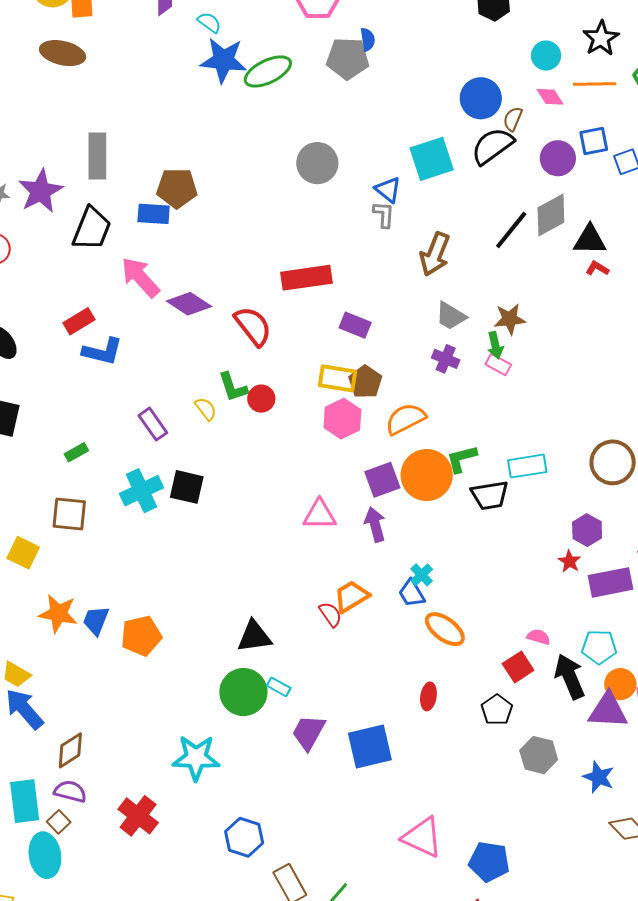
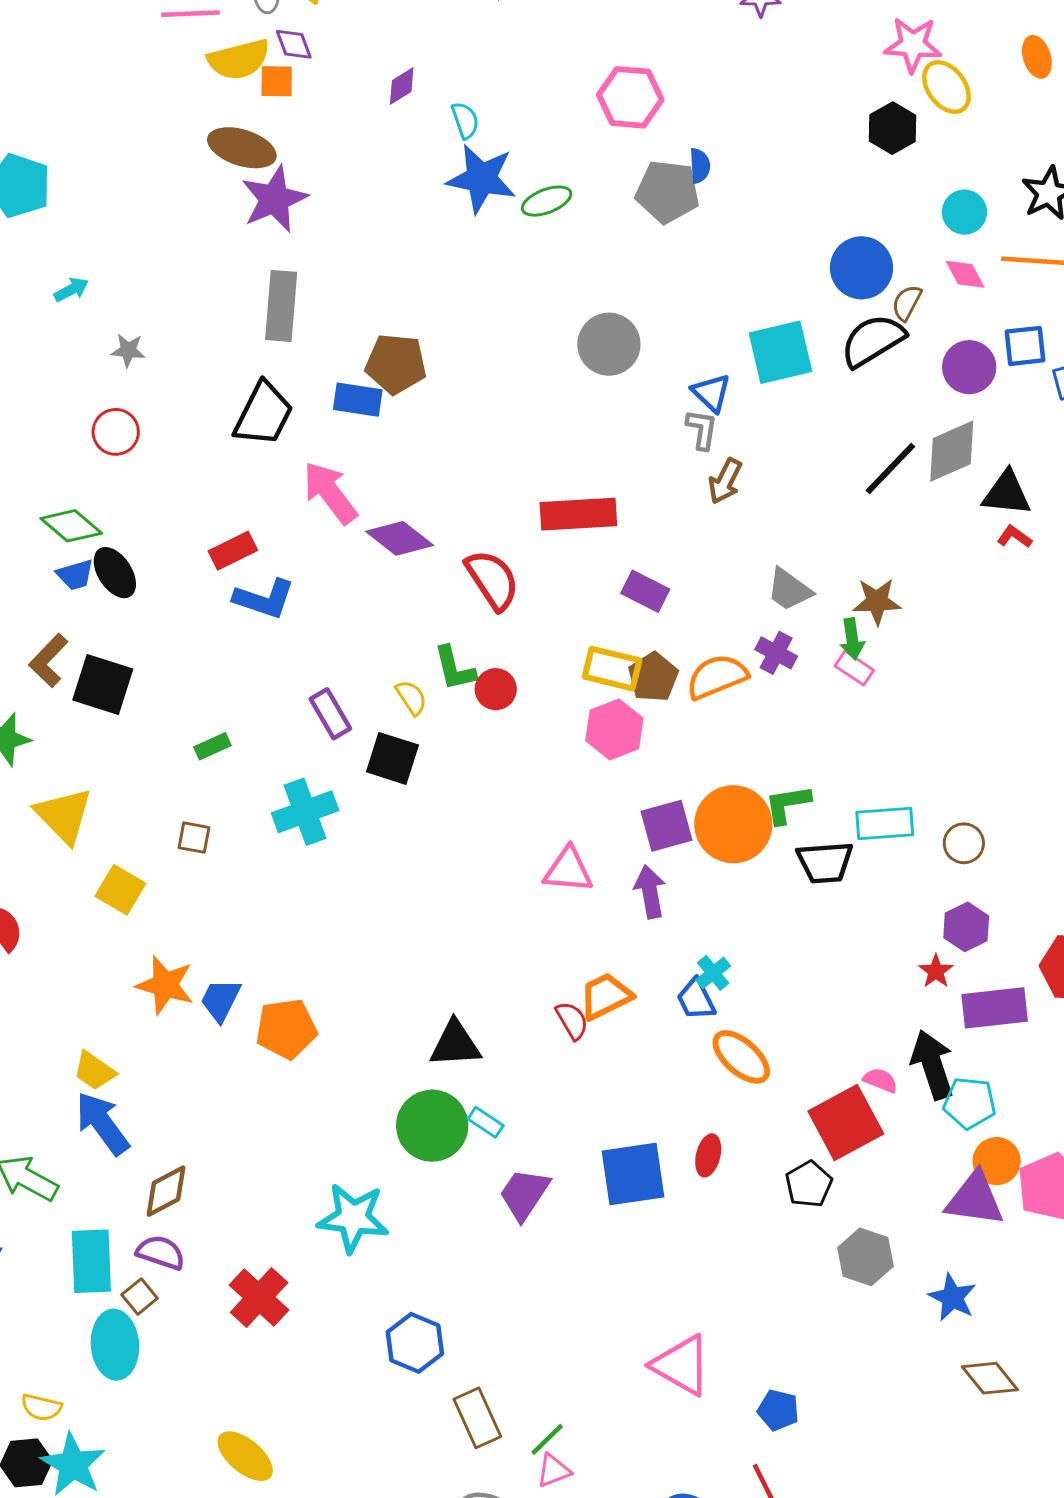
cyan semicircle: (209, 22) -> (465, 120), turned 30
green ellipse: (268, 71) -> (547, 201), size x0.7
purple star: (41, 191) -> (274, 199), moved
brown arrow: (435, 254) -> (725, 481), moved, size x0.7
orange semicircle: (405, 419) -> (717, 677), moved
brown circle: (613, 462) -> (964, 843), moved, size x0.6
black square: (187, 487) -> (392, 758), moved
brown square: (69, 514) -> (194, 838), size x0.6
red square: (518, 667) -> (846, 1123), size x1.6
black arrow: (570, 677) -> (932, 1065), moved
blue square: (370, 746) -> (633, 1174), moved
blue pentagon: (489, 862) -> (778, 1410), size x0.7

